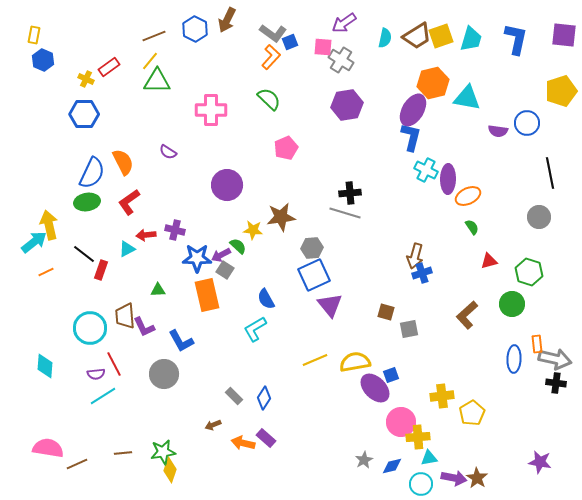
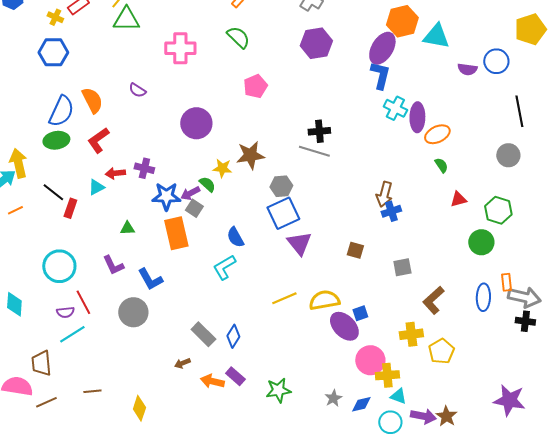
brown L-shape: (467, 315) -> (433, 300), moved
brown trapezoid: (125, 316) -> (41, 363), moved
gray square: (409, 329) -> (402, 267), moved
gray rectangle: (234, 396) -> (203, 334), size x1.4
green star: (163, 452) -> (278, 390), moved
cyan triangle: (429, 458) -> (398, 396), turned 30
purple star: (540, 462) -> (509, 400), size x1.4

